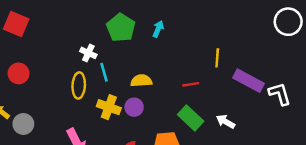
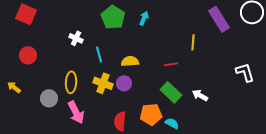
white cross: (88, 53) -> (76, 38), moved
purple rectangle: (248, 81) -> (219, 19), moved, turned 30
yellow ellipse: (79, 85) -> (71, 82), moved
gray circle: (23, 124) -> (49, 98), moved

